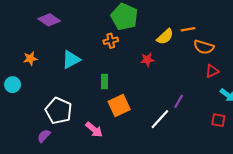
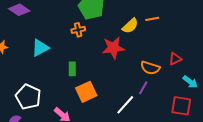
orange semicircle: (204, 47) -> (150, 68), moved
red star: (147, 60) -> (113, 48), size x1.6
red square: (218, 120) -> (181, 106), size x1.5

